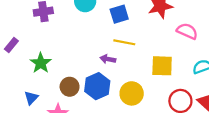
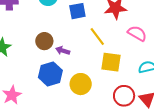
yellow line: (124, 42) -> (97, 37), moved, turned 36
brown circle: (70, 87) -> (44, 41), moved

